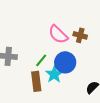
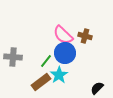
blue circle: (65, 62) -> (65, 53), moved
brown rectangle: (36, 81) -> (41, 82), turned 60

